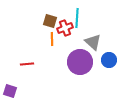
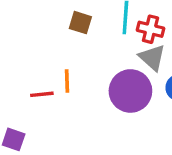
red cross: (65, 28) -> (150, 29), moved, turned 35
orange line: (52, 39) -> (67, 81), moved

